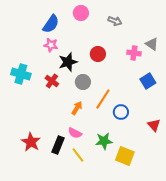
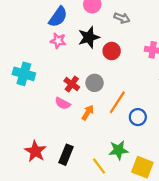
gray arrow: (115, 21) -> (122, 18), moved
black star: (68, 62) -> (89, 37), moved
red cross: (52, 81) -> (72, 84), moved
pink semicircle: (75, 133) -> (63, 103), moved
yellow line: (78, 155) -> (99, 166), moved

